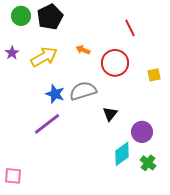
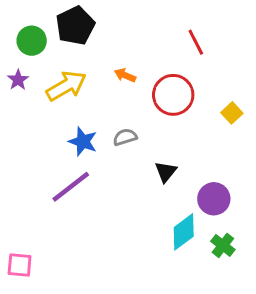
green circle: (21, 16) -> (32, 41), moved
yellow square: (154, 75) -> (232, 113), turned -32
gray semicircle: (83, 91) -> (125, 137), size x0.6

